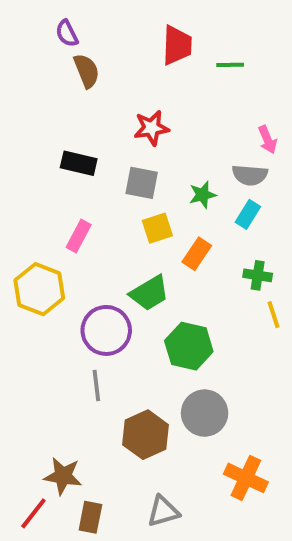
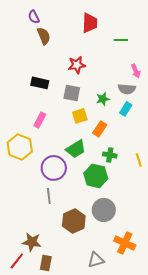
green line: (230, 65) -> (121, 40), moved
green cross: (258, 275) -> (110, 155), moved
gray triangle: (163, 511) -> (96, 260), moved

